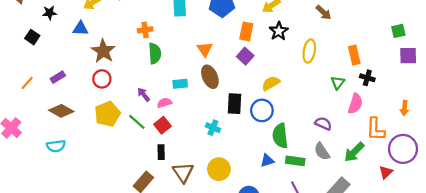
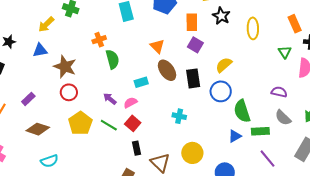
black rectangle: (234, 104) -> (193, 78), moved
cyan semicircle: (56, 146) -> (49, 161), moved

